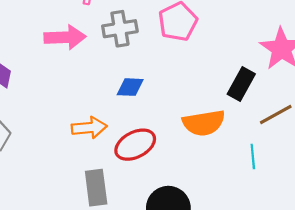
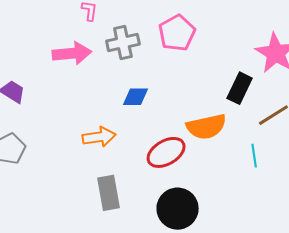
red ellipse: (135, 145) -> (166, 152), moved

